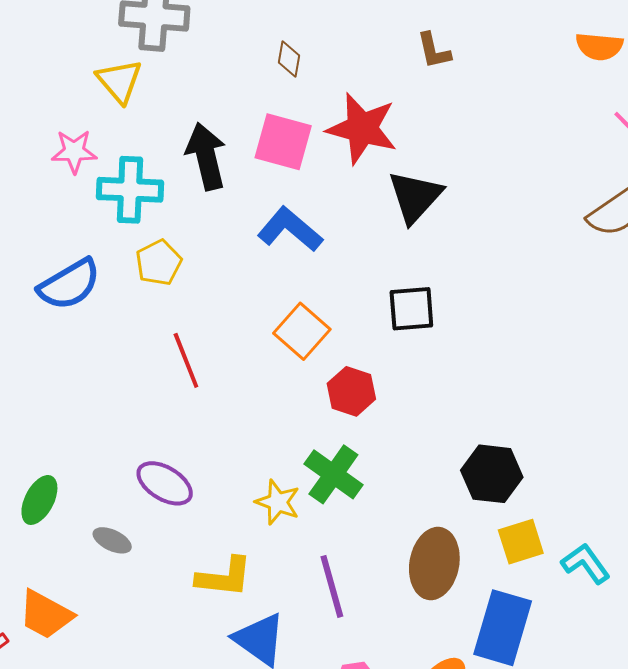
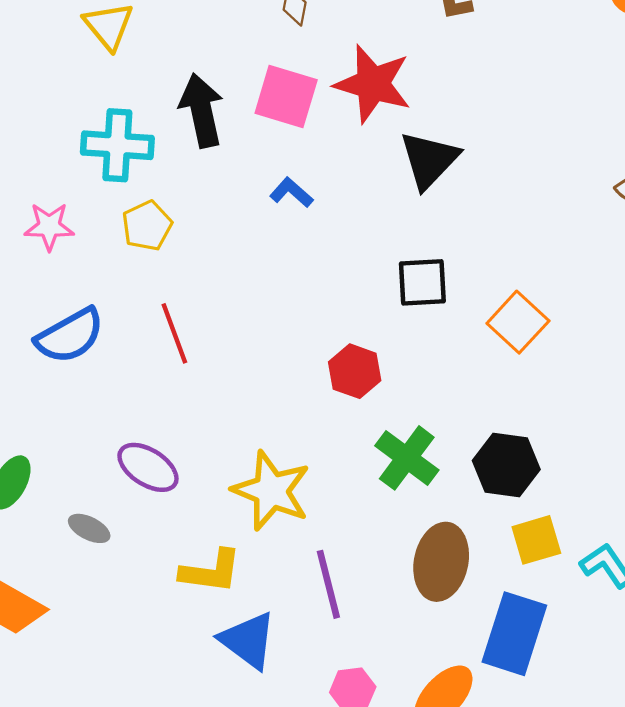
pink star: (74, 151) -> (49, 226), moved
blue L-shape: (290, 229) -> (291, 193), size x0.6
blue semicircle: (69, 284) -> (70, 336), moved
orange square: (302, 331) -> (518, 322), moved
green cross: (333, 474) -> (407, 458), moved
yellow star: (278, 502) -> (271, 491), size x1.6

